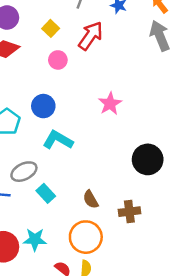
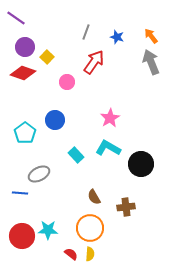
yellow square: (51, 28) -> (47, 57), moved
cyan L-shape: (58, 140) -> (108, 148), moved
cyan rectangle: (46, 193) -> (76, 155), moved

